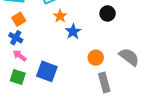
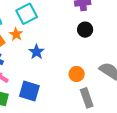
orange star: (60, 16) -> (16, 34), moved
blue star: (73, 32) -> (36, 52), moved

